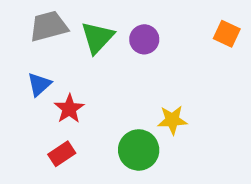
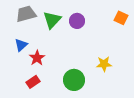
yellow star: (172, 120) -> (104, 64), moved

